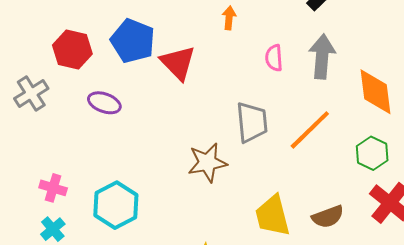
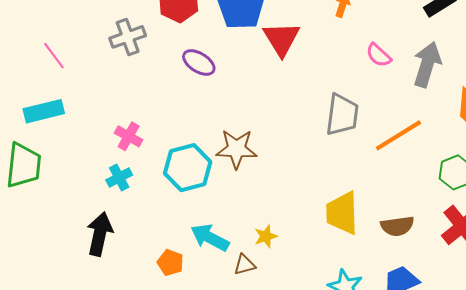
pink semicircle: (274, 58) -> (379, 55), turned -56
brown star: (207, 163) -> (236, 149), moved

